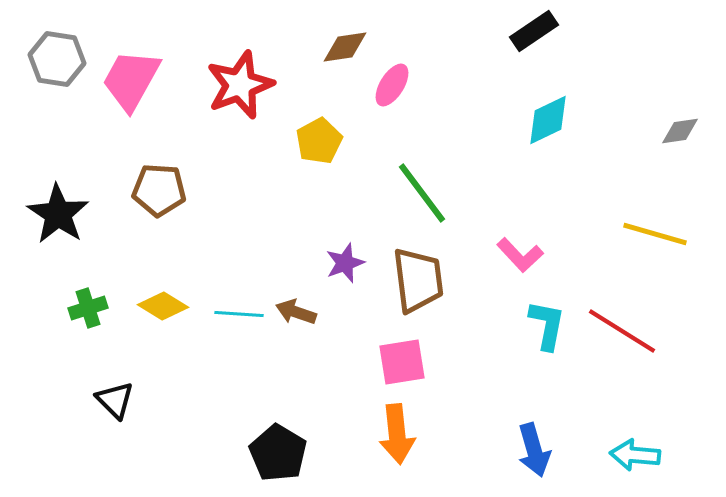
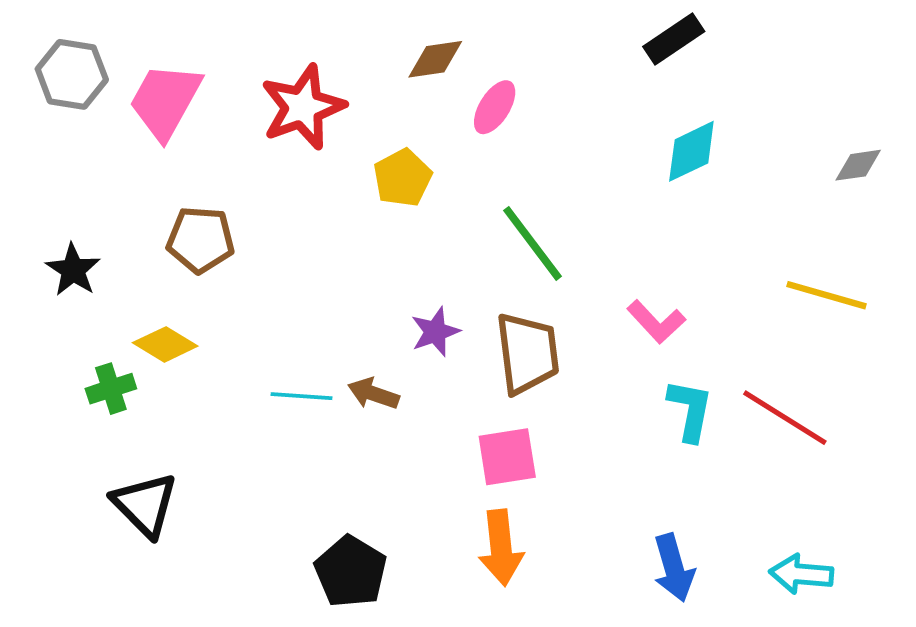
black star: (58, 214) -> (73, 270), size x0.7
yellow diamond: (163, 306) -> (165, 344), moved
black triangle: (115, 400) -> (145, 505), size x1.4

